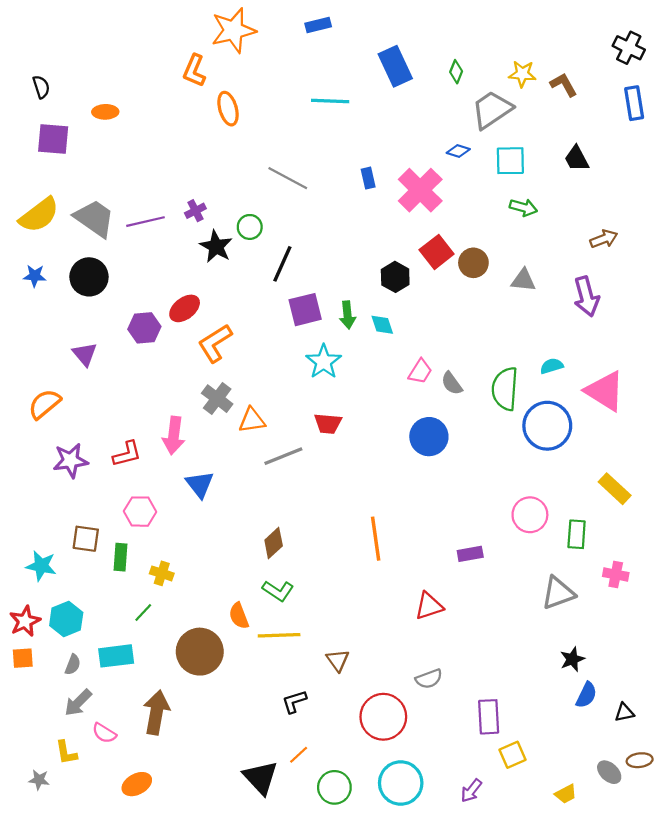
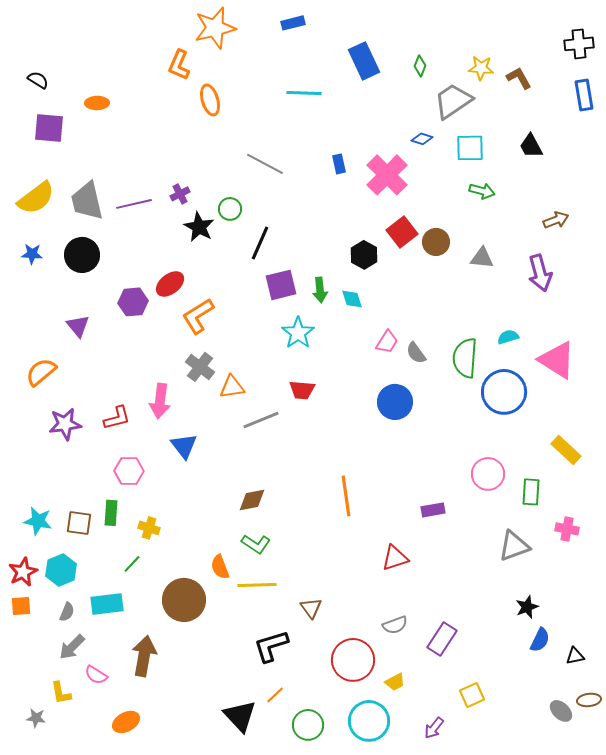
black cross: (629, 48) -> (579, 44), turned -32
black semicircle: (41, 87) -> (38, 80), turned -40
gray trapezoid: (94, 218) -> (87, 201), turned -138
brown square: (86, 539) -> (79, 523), moved
brown diamond: (274, 543) -> (252, 500), turned 32
black L-shape: (294, 702) -> (271, 646), size x1.5
purple rectangle: (489, 717) -> (442, 639), moved, turned 36
yellow trapezoid: (566, 794) -> (395, 682), moved

